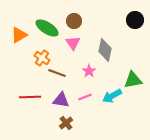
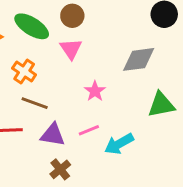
gray diamond: (105, 50) -> (139, 59), moved, turned 70
brown line: (57, 73) -> (35, 103), moved
cyan arrow: (112, 96) -> (119, 144), moved

